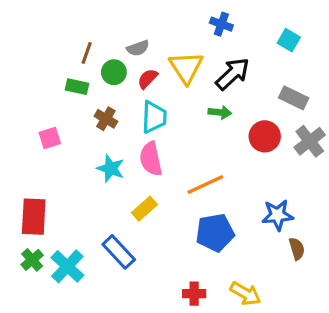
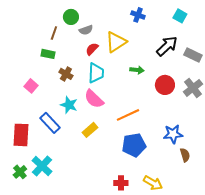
cyan square: (289, 40) -> (180, 16), moved
yellow triangle: (186, 67) -> (116, 42), turned 30
green circle: (114, 72) -> (71, 17), moved
black arrow: (233, 74) -> (167, 46), moved
gray rectangle: (294, 98) -> (193, 55), moved
pink square: (50, 138) -> (31, 86), turned -32
pink semicircle: (151, 159) -> (94, 99), turned -35
blue rectangle: (119, 252) -> (50, 123), moved
green cross: (32, 260) -> (20, 172), moved

